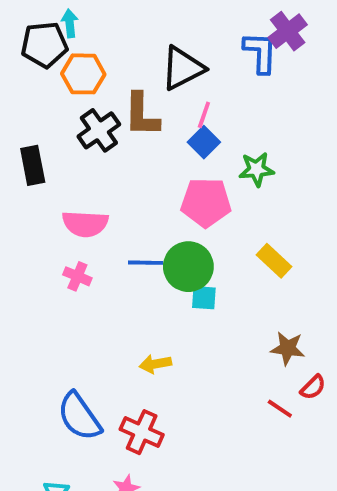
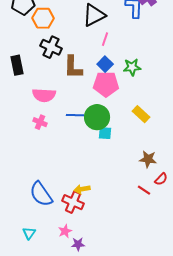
brown L-shape: (142, 115) -> (73, 67), moved
black cross: (99, 130) -> (51, 47), turned -30
blue square: (204, 142) -> (105, 64), moved
yellow arrow: (155, 364) -> (82, 189), moved

